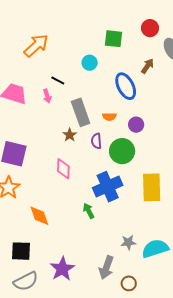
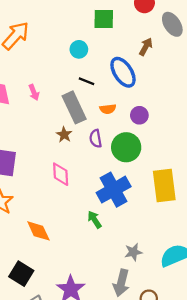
black line: (58, 80) -> (87, 81), moved
gray star: (128, 242) -> (133, 252), moved
black square: (21, 251) -> (21, 274), turned 35

